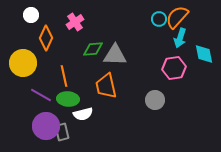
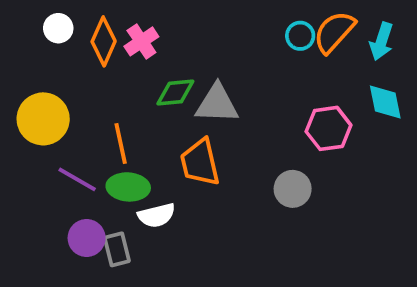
orange diamond: (46, 38) -> (104, 41), moved
cyan arrow: (180, 38) -> (381, 41), moved
purple circle: (46, 126) -> (87, 238), size x0.7

